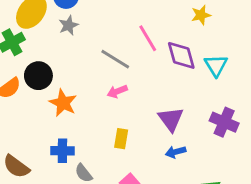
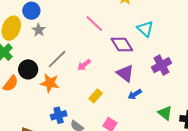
purple diamond: (181, 55) -> (122, 45), moved
gray line: (115, 59) -> (57, 59), moved, turned -60
purple cross: (224, 122) -> (161, 65), turned -36
yellow rectangle: (121, 139) -> (96, 96), turned 48

